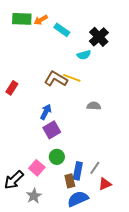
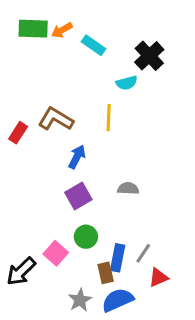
yellow line: (72, 78) -> (109, 118), turned 72
brown L-shape: (56, 79) -> (56, 119), moved
gray semicircle: (94, 106) -> (128, 188), moved
blue arrow: (46, 112) -> (77, 157), moved
gray star: (34, 196) -> (80, 300), moved

